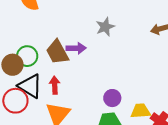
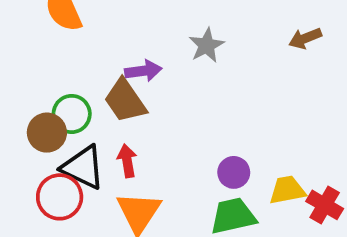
purple arrow: (76, 48) -> (143, 71), moved

